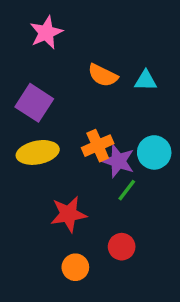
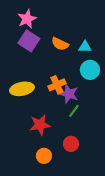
purple square: (34, 103) -> (29, 41), moved
cyan circle: (154, 152) -> (90, 70), moved

